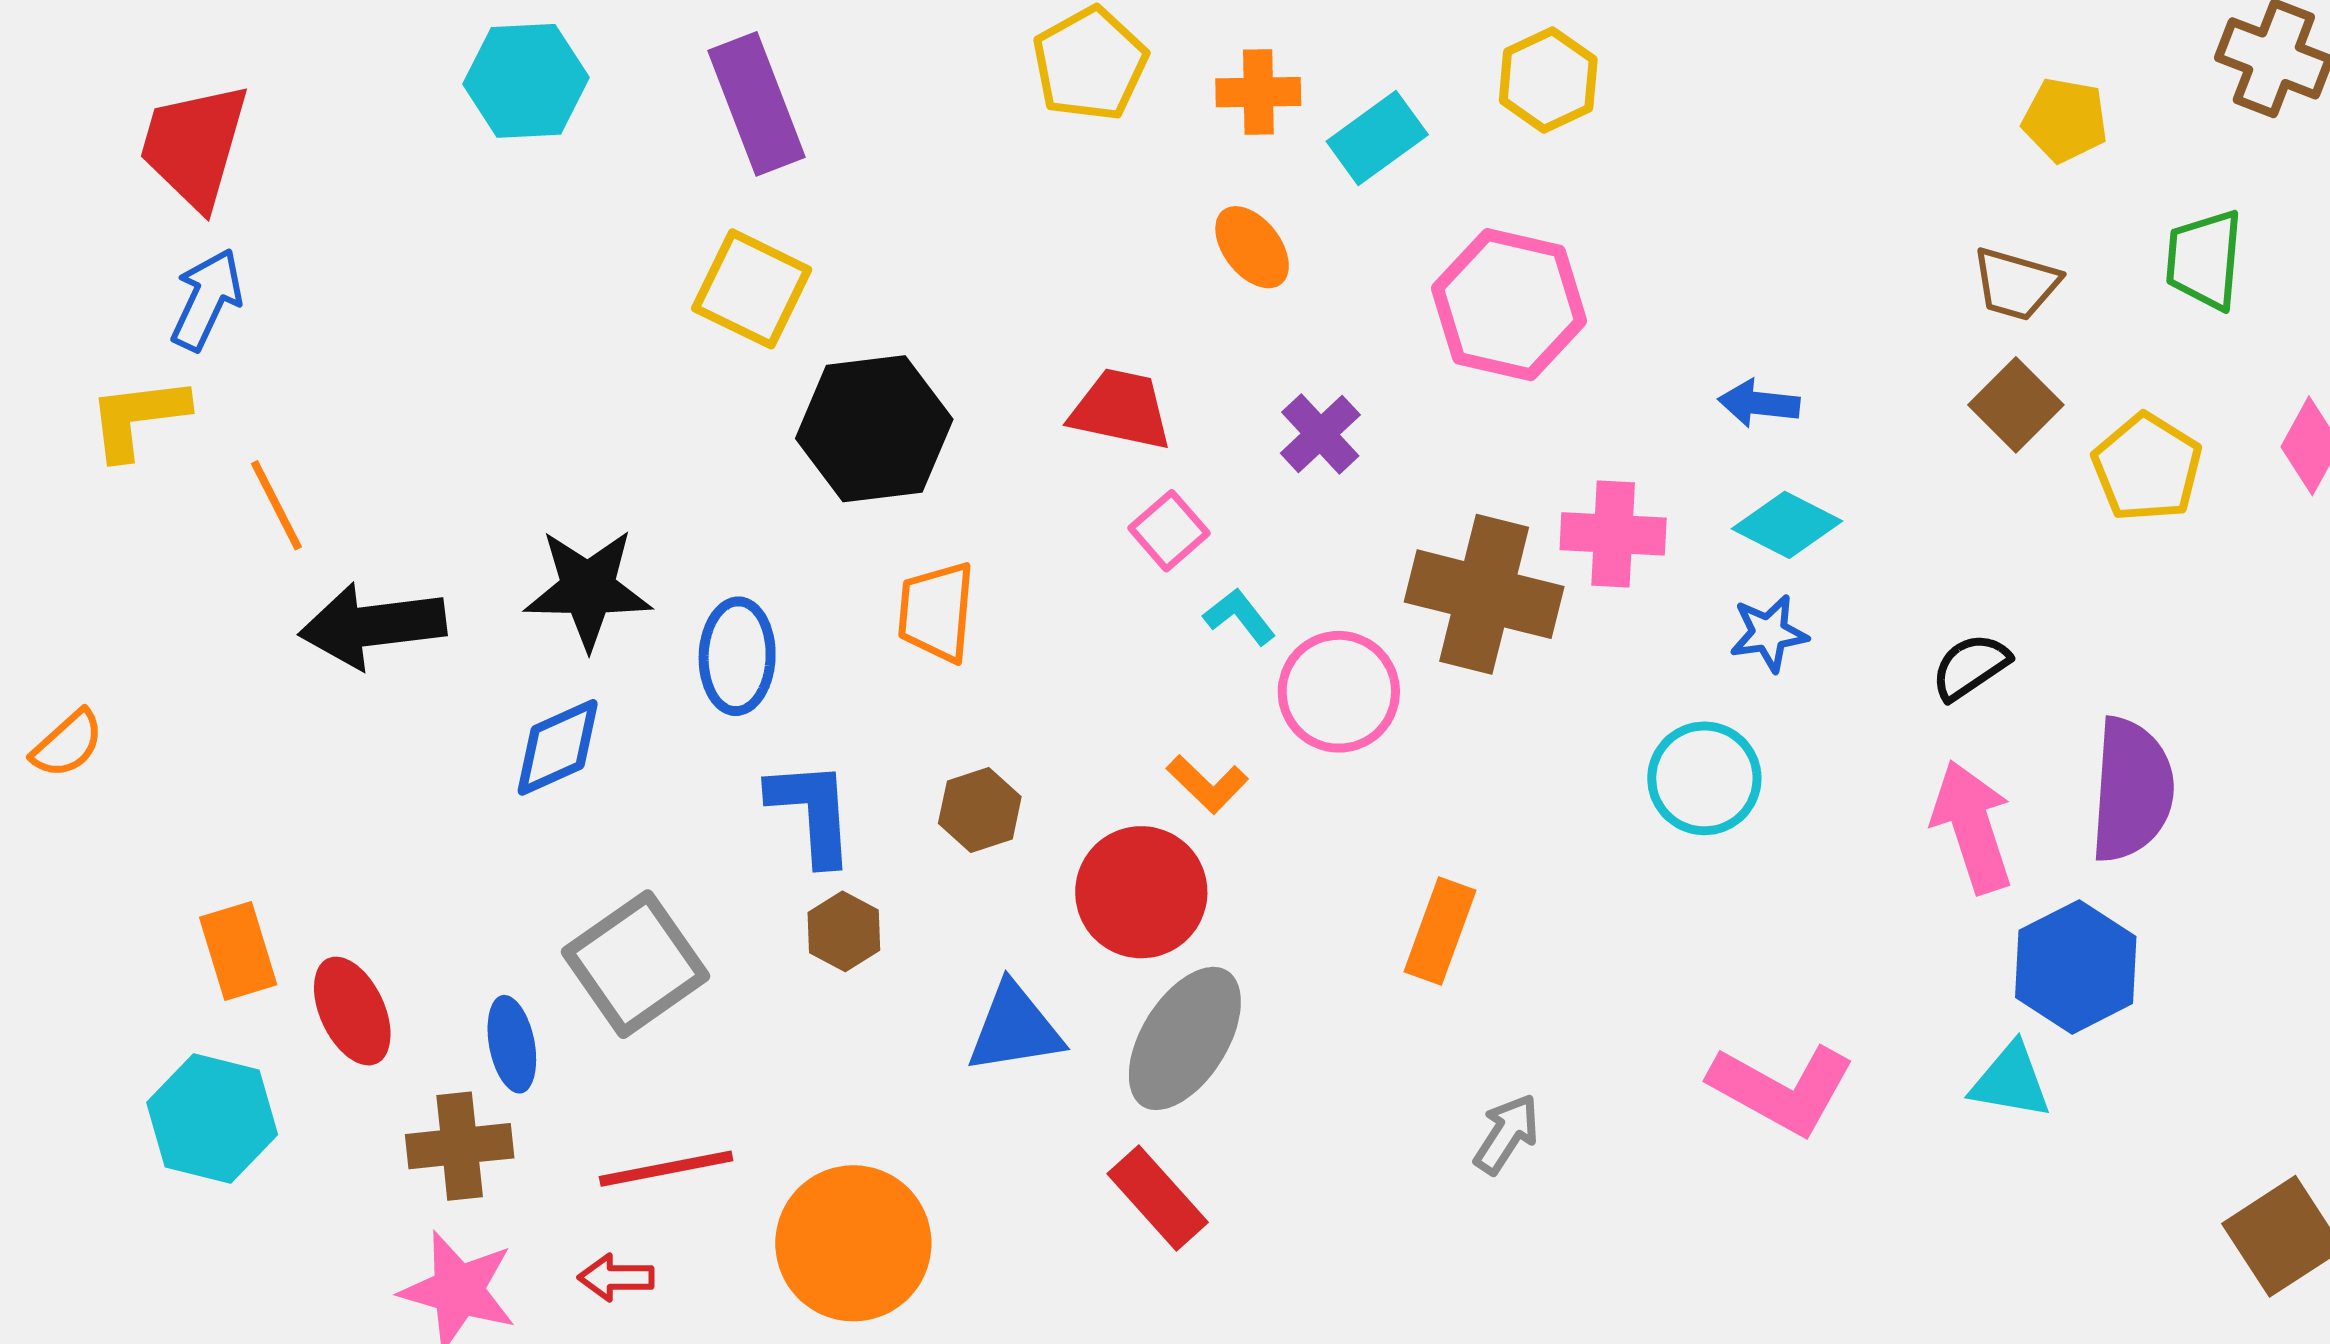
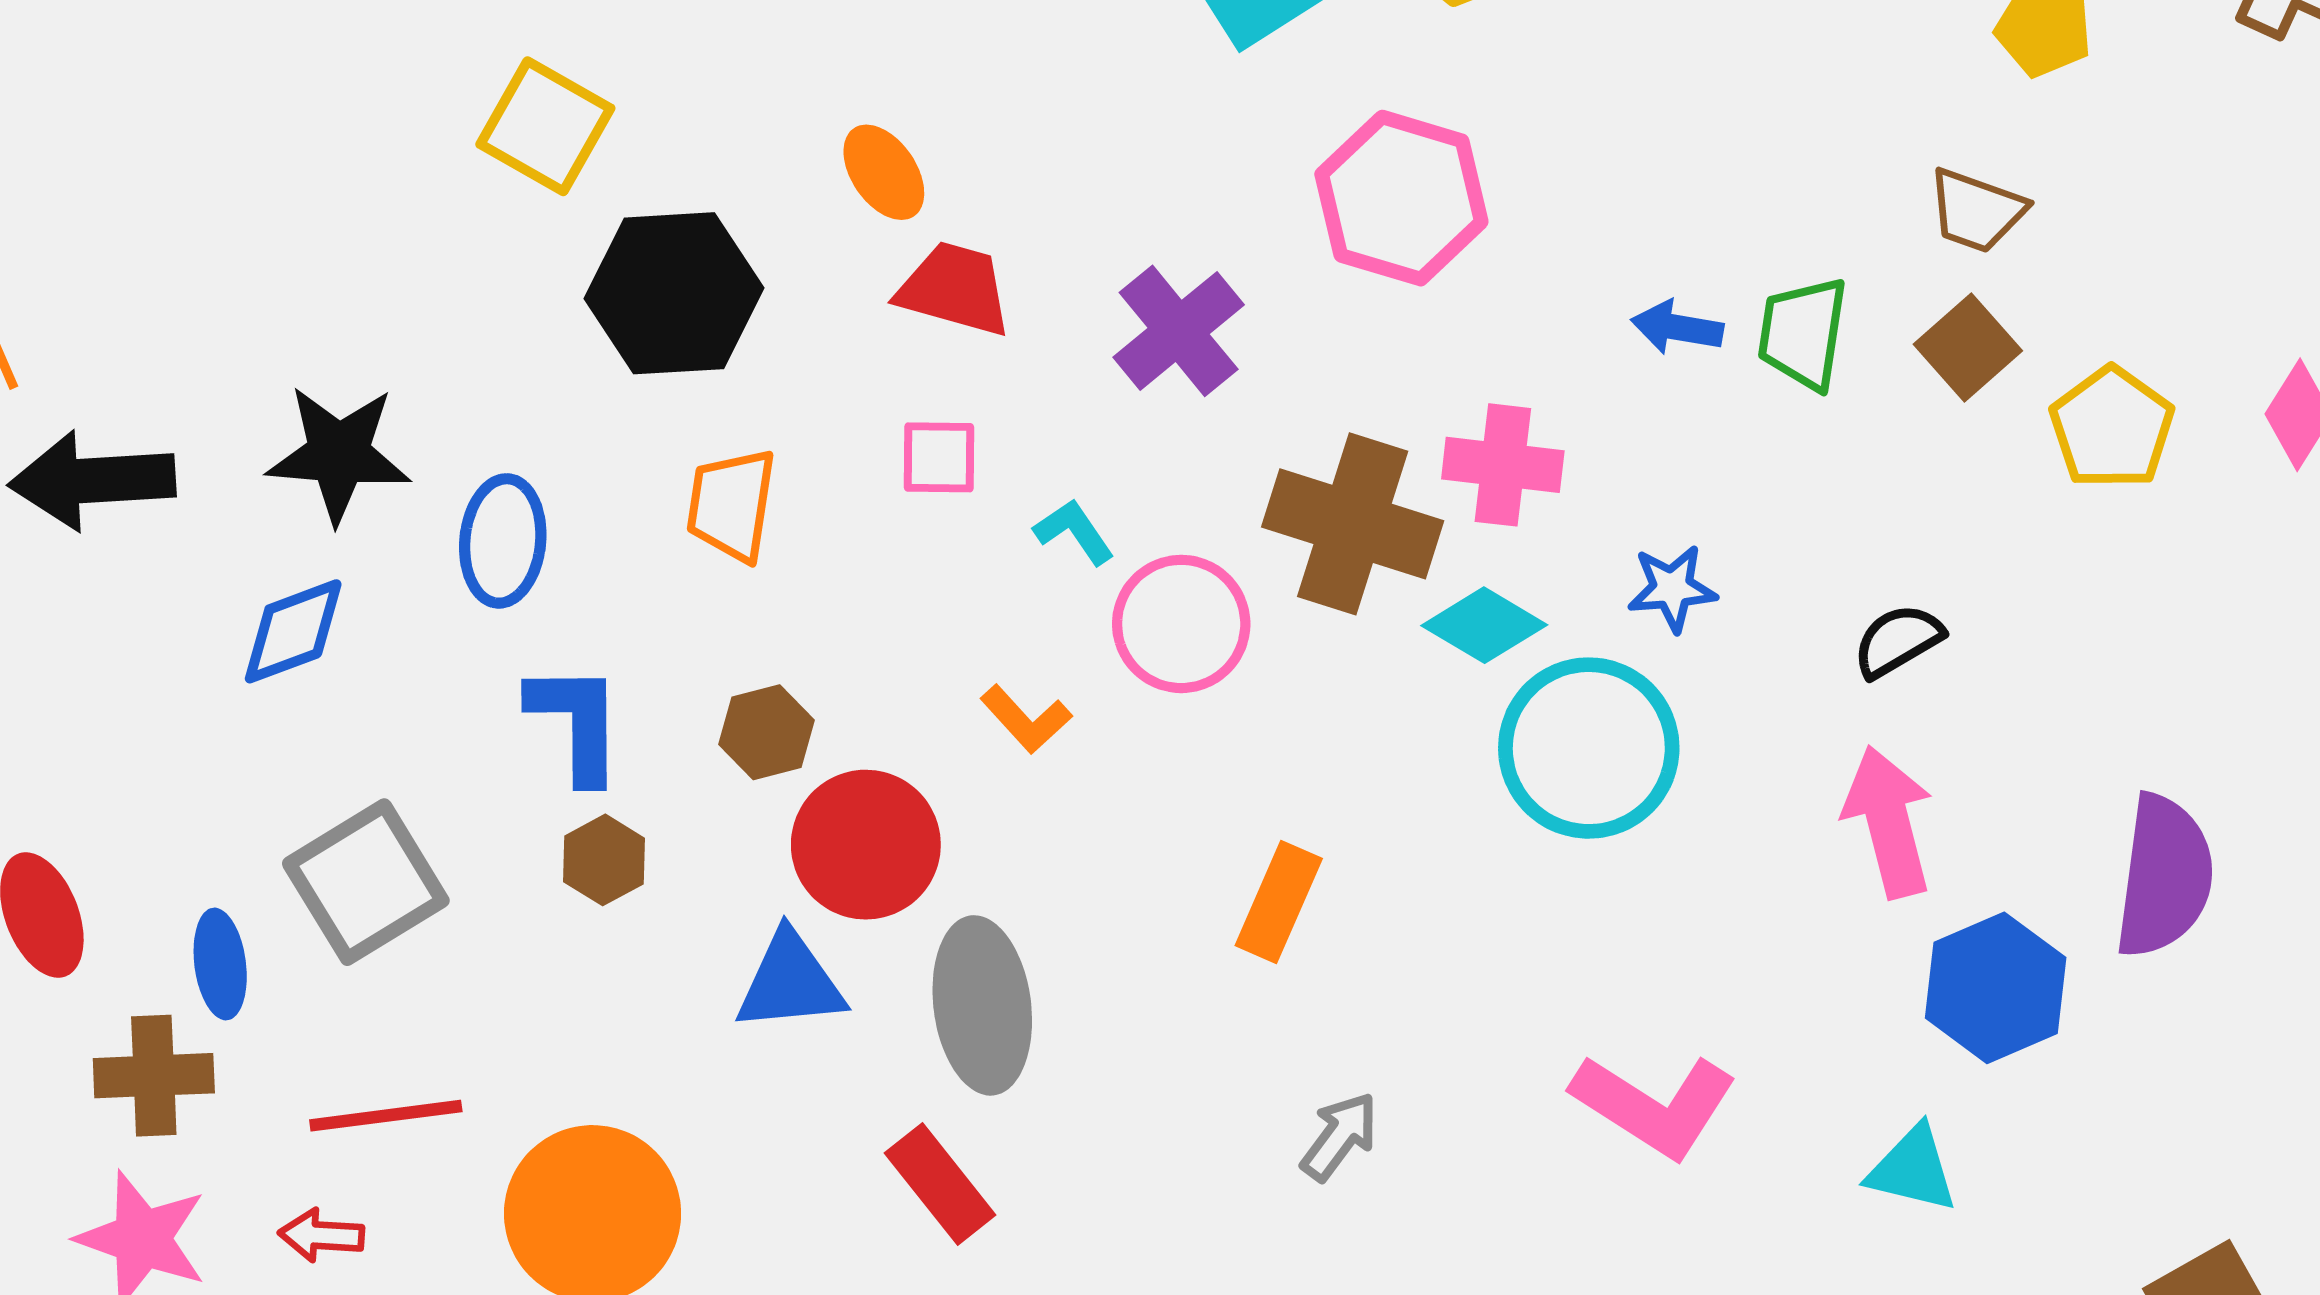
orange ellipse: (1252, 247) -> (884, 172), moved
green trapezoid: (2204, 260) -> (1803, 333), moved
purple cross: (1320, 434) -> (1179, 331), size x1.4
cyan diamond: (1787, 525) -> (1484, 625), moved
pink square: (1169, 531) -> (939, 457), moved, turned 38
cyan circle: (1704, 778) -> (1589, 748), size x1.4
purple semicircle: (2132, 790) -> (2164, 876), moved
red circle: (1141, 892) -> (866, 845), moved
gray ellipse: (1185, 1038) -> (982, 1005), turned -43
cyan triangle: (2011, 1081) -> (1912, 1169), moved

